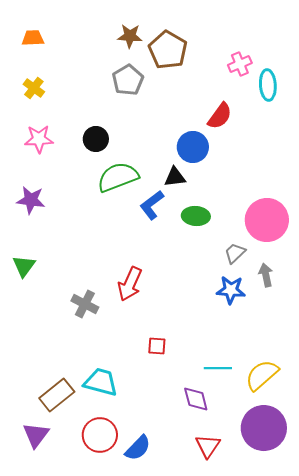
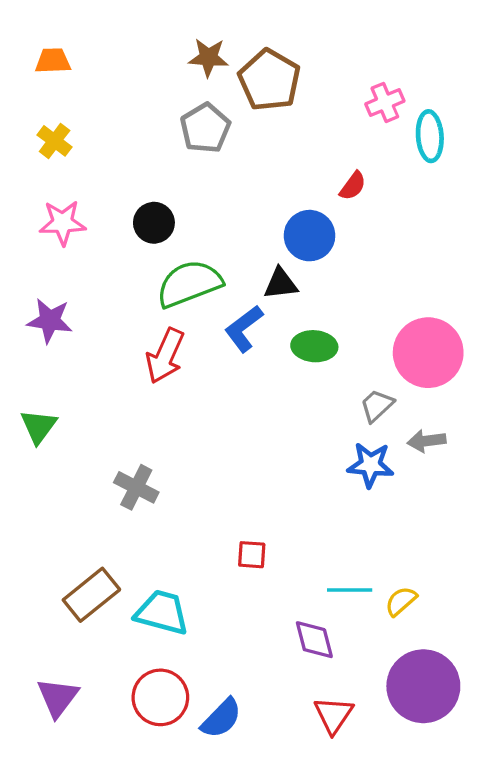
red semicircle: (220, 116) -> (353, 186), size x0.7
gray arrow: (266, 275) -> (427, 441), turned -85
red arrow: (130, 284) -> (165, 356), moved
yellow semicircle: (262, 375) -> (401, 601), moved, size x0.6
brown rectangle: (57, 395) -> (91, 595), moved

